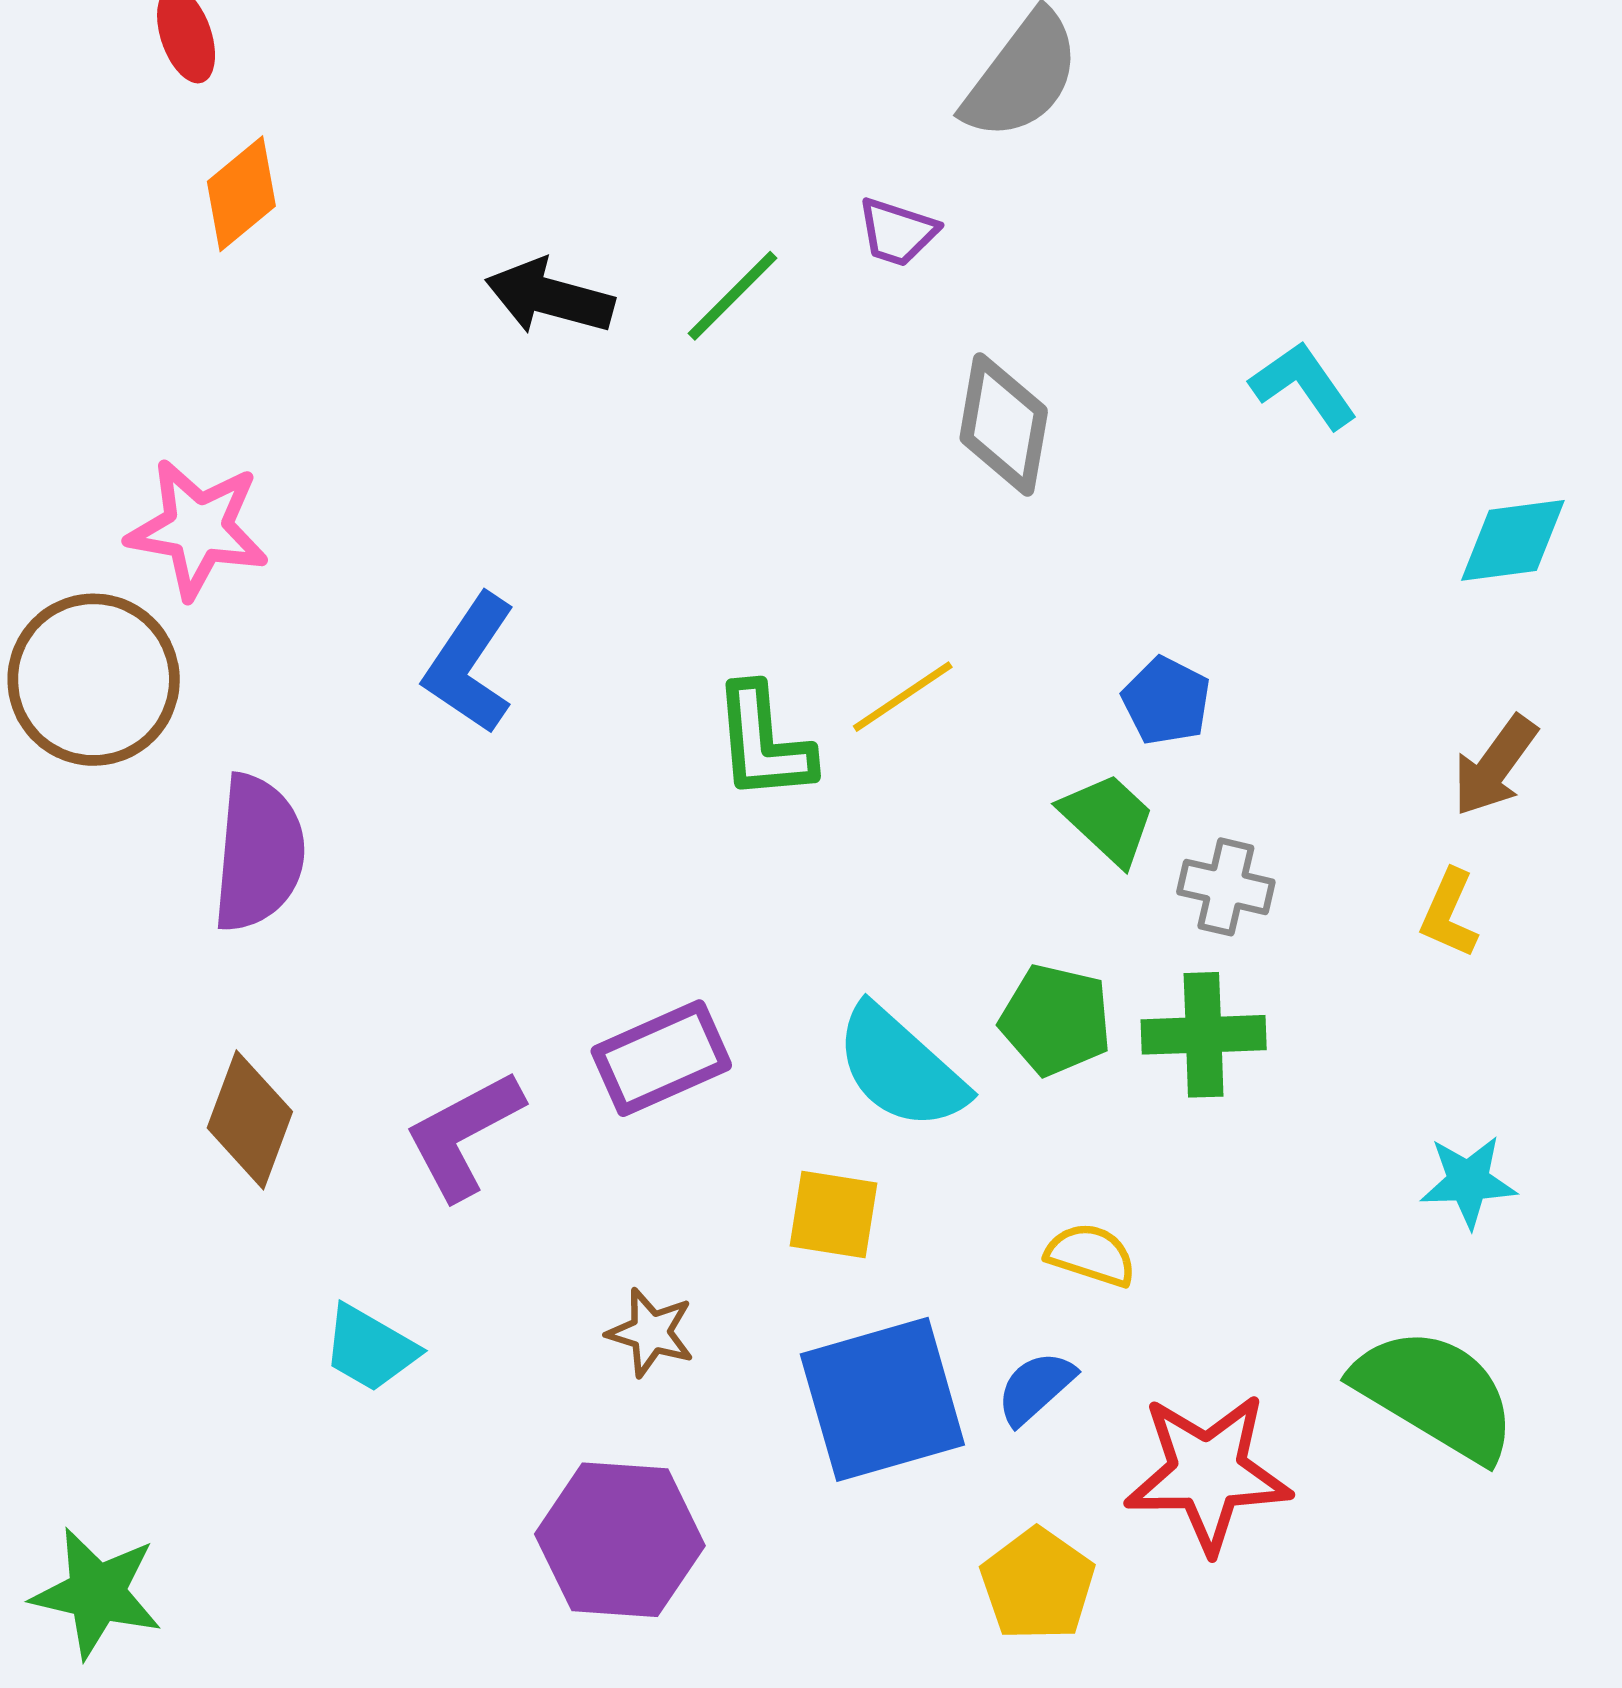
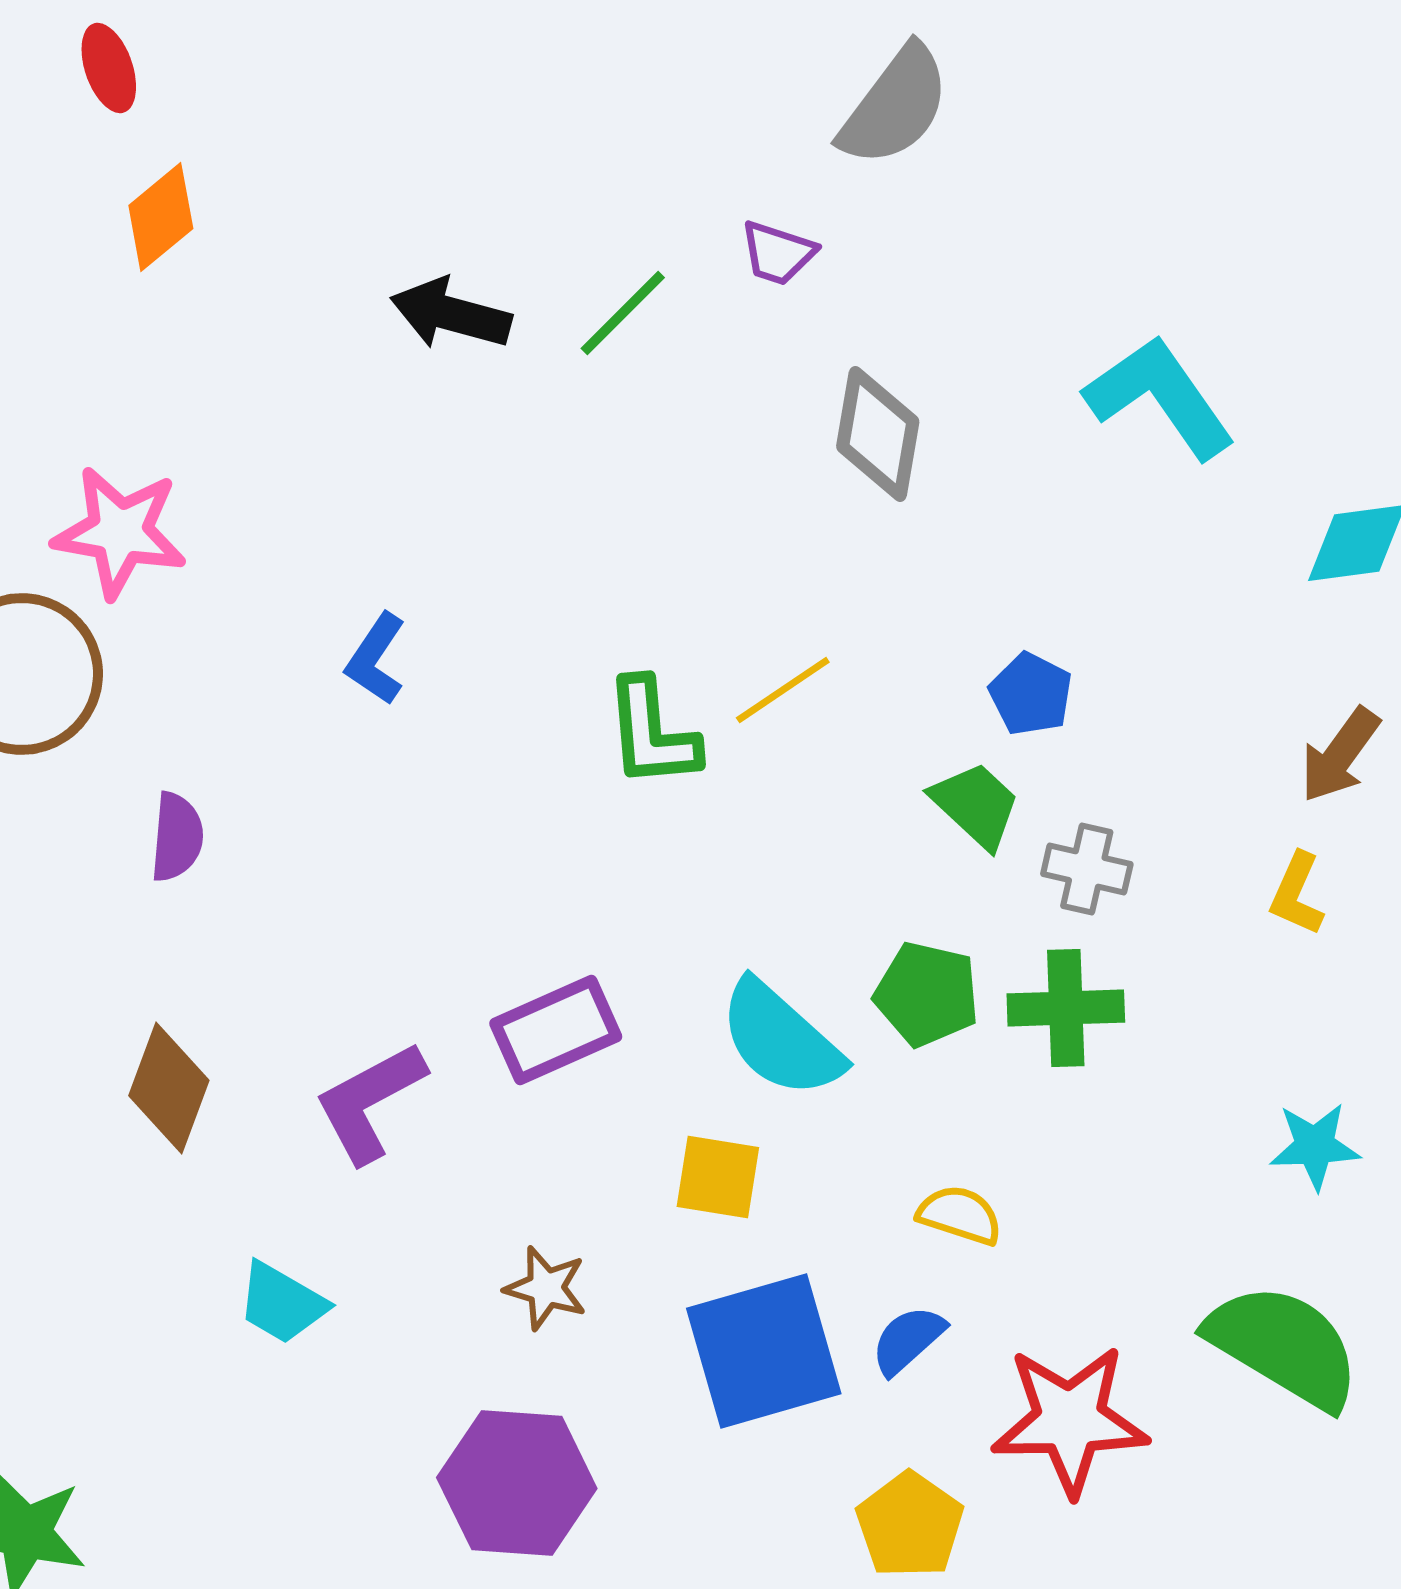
cyan L-shape: (1303, 385) -> (1160, 397), size x1.5
blue L-shape: (470, 664) -> (376, 659), size x0.7
purple semicircle: (258, 853) -> (177, 837), size x0.6

